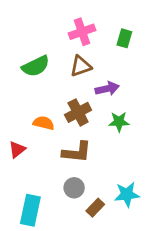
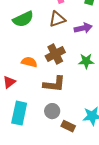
purple arrow: (107, 89) -> (83, 28), moved
brown rectangle: (95, 208) -> (68, 126), turned 72
cyan rectangle: (30, 210) -> (19, 113), moved

